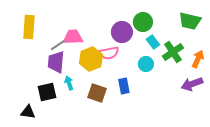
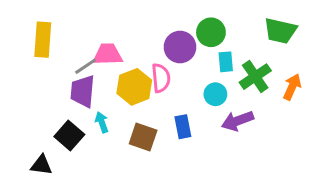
cyan rectangle: (153, 42) -> (226, 62), turned 32
pink semicircle: (109, 53) -> (161, 78), turned -84
purple arrow: (192, 84) -> (238, 121), moved
black square: (47, 92) -> (69, 136), turned -36

